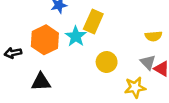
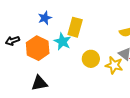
black arrow: (13, 53) -> (12, 41), moved
yellow star: (135, 87) -> (114, 65), moved, turned 30

